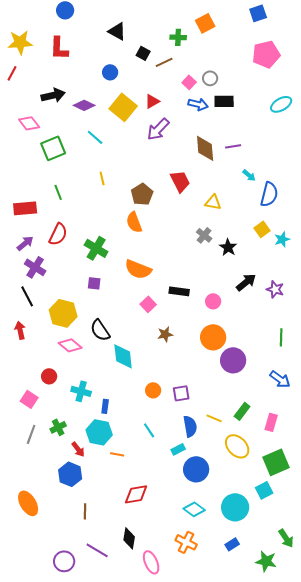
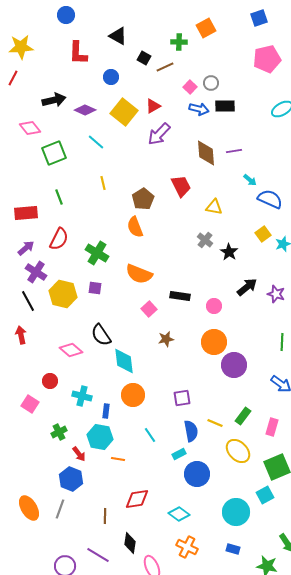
red L-shape: (59, 48) -> (78, 53), moved
blue semicircle: (269, 194) -> (270, 199), turned -80
yellow hexagon: (63, 313) -> (63, 294), moved
orange circle: (153, 390) -> (133, 395), moved, size x1.5
gray line: (31, 434) -> (60, 509), moved
cyan diamond: (194, 509) -> (179, 514), moved
brown line: (85, 511) -> (105, 516), moved
blue rectangle: (232, 544) -> (233, 549), turned 48

